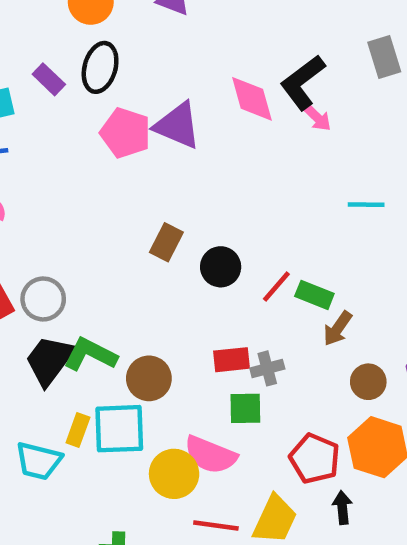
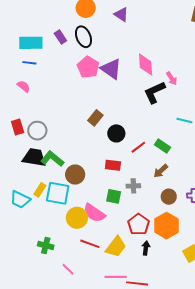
black ellipse: (100, 67) -> (83, 37), turned -50
black L-shape: (303, 82) -> (155, 92), moved
green rectangle: (314, 295) -> (163, 146), moved
black trapezoid: (50, 360) -> (34, 157), turned 50
red rectangle: (232, 360) -> (113, 165), moved
gray cross: (267, 368) -> (133, 186), moved

